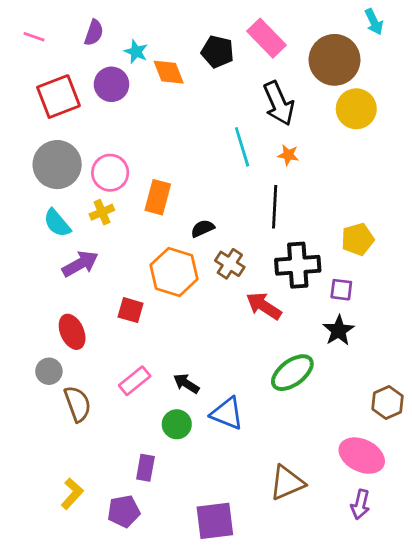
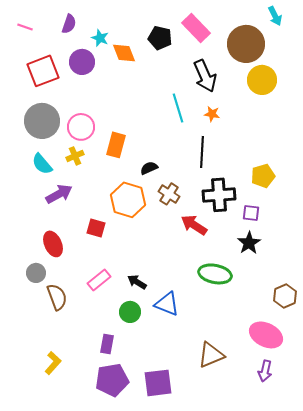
green ellipse: (292, 373) -> (215, 274), turned 48
purple pentagon: (124, 511) -> (112, 380), moved, size x1.4

